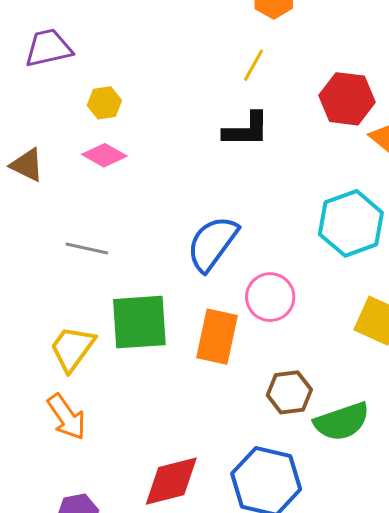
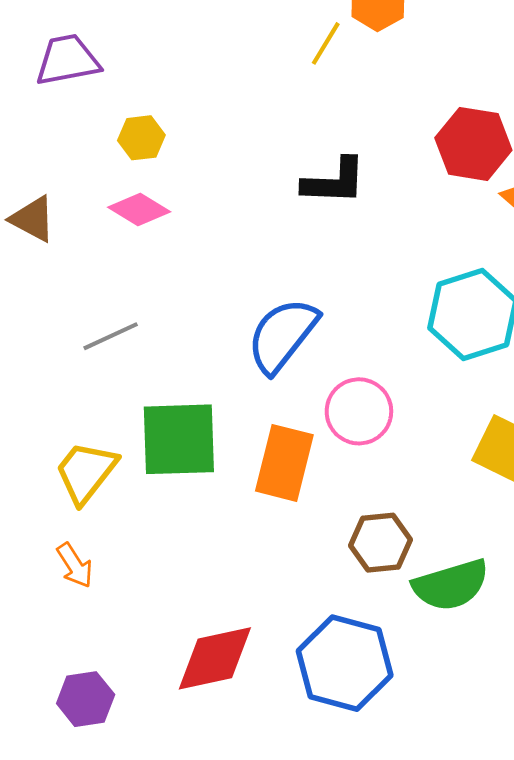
yellow line: (254, 65) -> (326, 43), moved
gray line: (87, 249) -> (111, 336), turned -39
orange arrow: (67, 417) -> (75, 565), size x0.7

